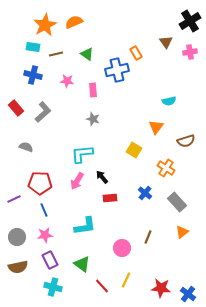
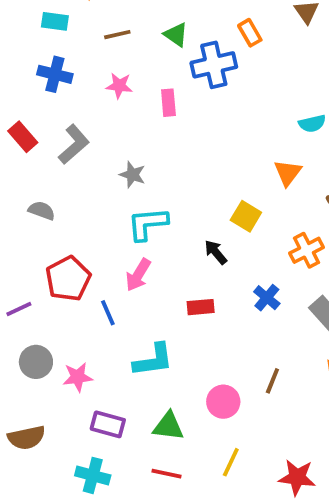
brown line: (56, 54) -> (117, 35), moved
green triangle: (87, 54) -> (176, 35), moved
gray star: (93, 119) -> (132, 175), moved
orange cross: (166, 168) -> (307, 250), turned 30
black arrow: (102, 177) -> (216, 252), moved
red pentagon: (40, 183) -> (68, 279), turned -30
blue line: (44, 210) -> (108, 313), moved
gray circle: (17, 237) -> (36, 362), moved
purple rectangle: (50, 260) -> (108, 424), moved, turned -48
green triangle: (82, 264) -> (168, 426), moved, turned -30
red line: (102, 286) -> (167, 474), moved, turned -35

